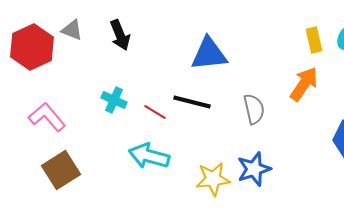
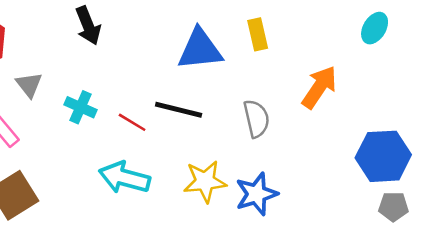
gray triangle: (72, 30) -> (29, 85), moved, turned 30
yellow rectangle: (314, 40) -> (258, 34), moved
yellow star: (213, 179) -> (205, 181), moved

